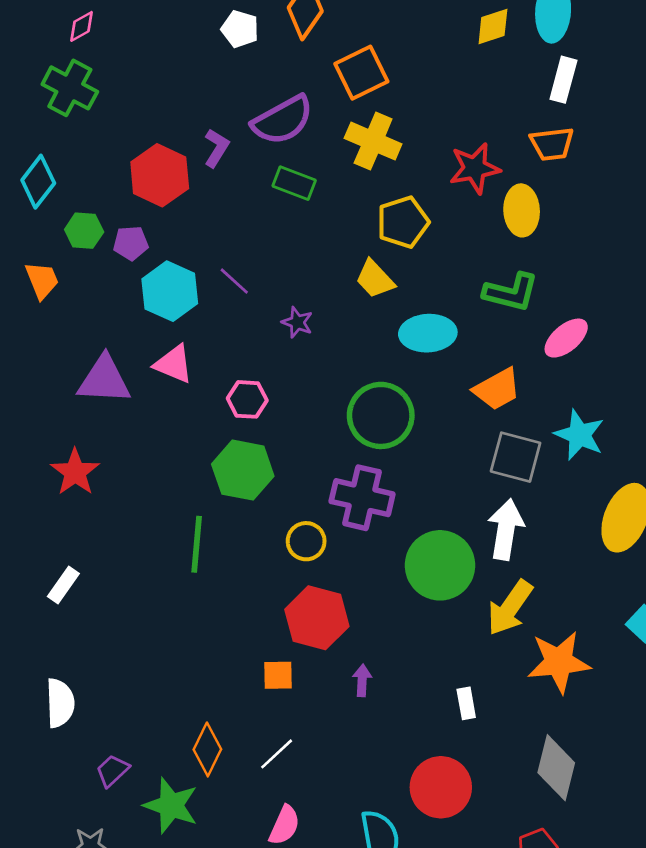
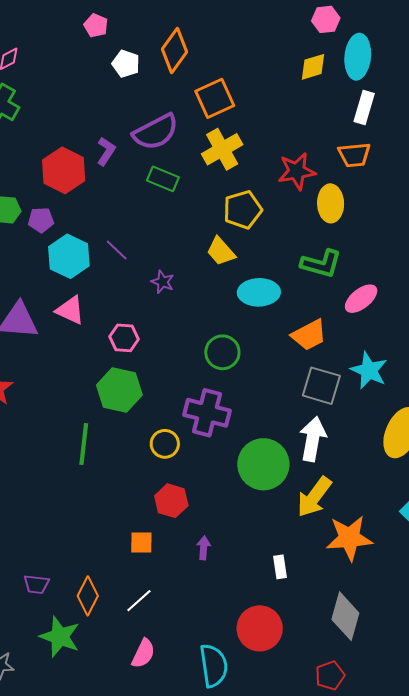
yellow cross: (373, 141) -> (222, 149), turned 36
green circle: (381, 415) -> (222, 352), size x0.7
red hexagon: (317, 618) -> (171, 501), size x0.7
purple trapezoid: (112, 771) -> (36, 584), moved, turned -132

